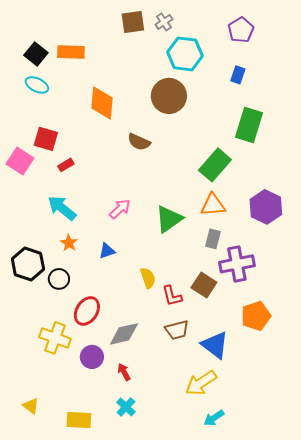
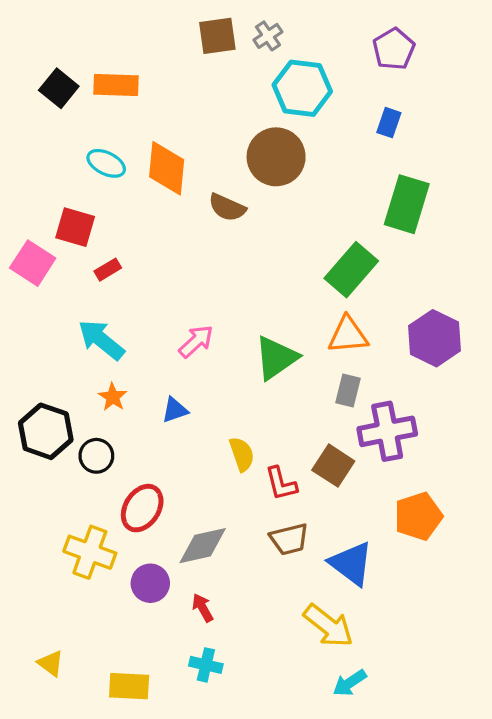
cyan ellipse: (37, 85) -> (106, 163), moved
brown semicircle: (139, 142) -> (227, 207), moved
yellow arrow: (201, 383) -> (328, 626), turned -108
cyan cross: (126, 407) -> (206, 665), turned -30

